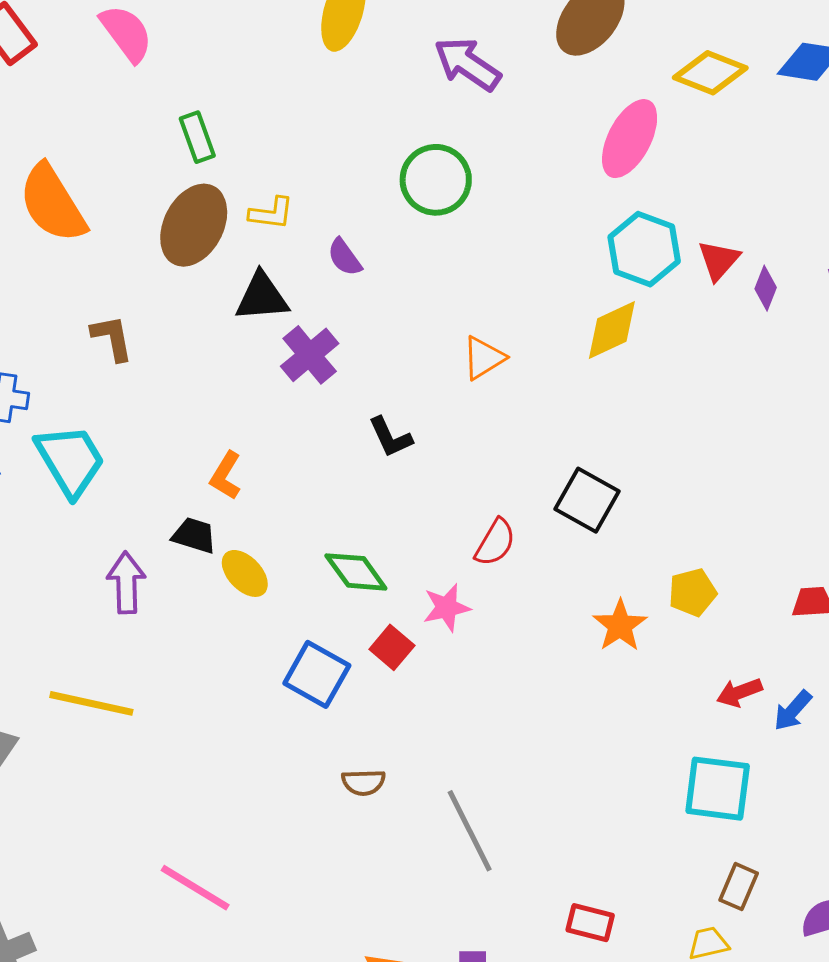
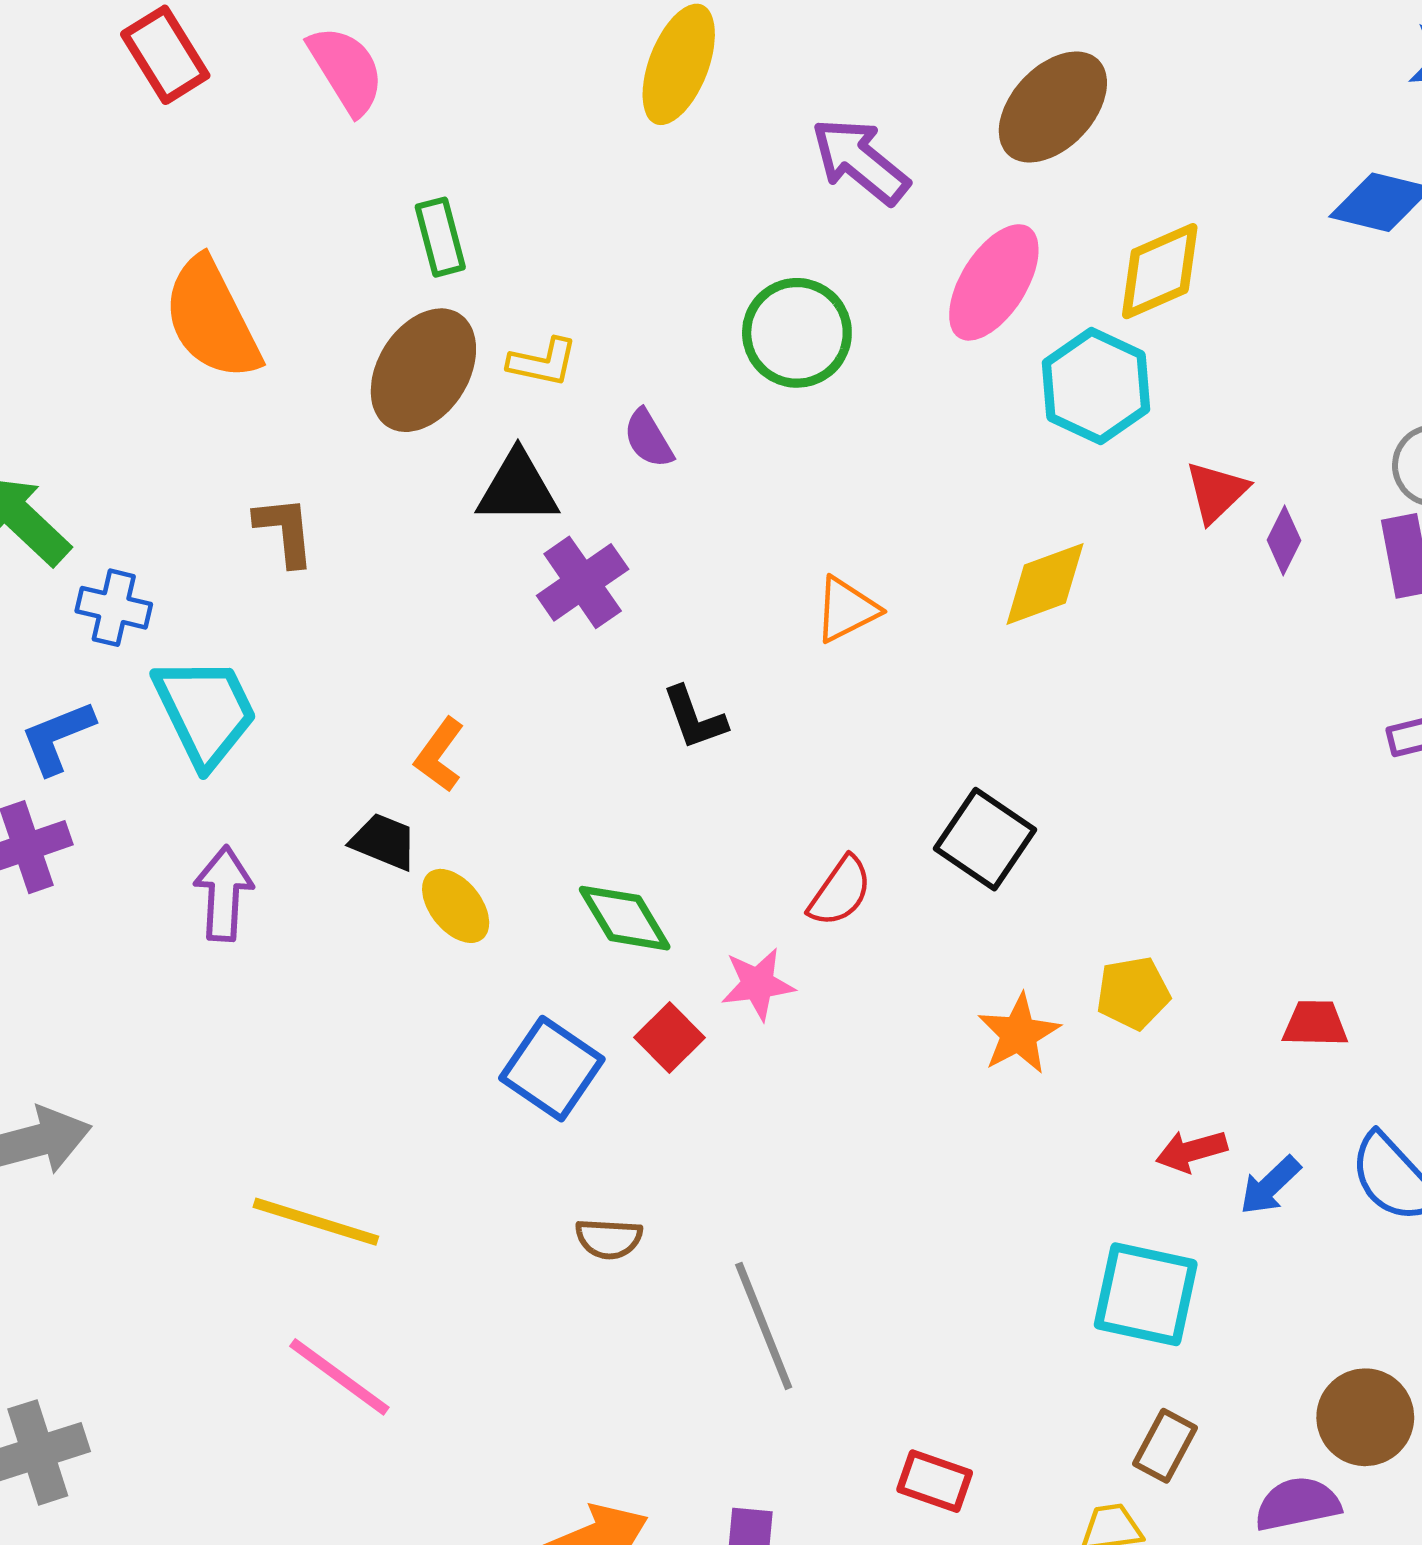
yellow diamond: (710, 73) -> (1160, 271), moved, turned -50
pink ellipse: (630, 139) -> (994, 282), moved
cyan hexagon: (644, 249) -> (1096, 386), moved
purple arrow: (126, 583) -> (224, 894), moved
yellow line: (91, 703) -> (316, 1222), moved

